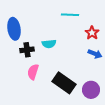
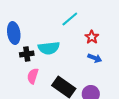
cyan line: (70, 15) -> (70, 19), turned -42
cyan semicircle: (49, 44) -> (49, 48), size x1.5

